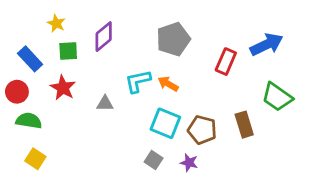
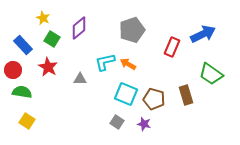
green square: (68, 51) -> (52, 39), turned 35

